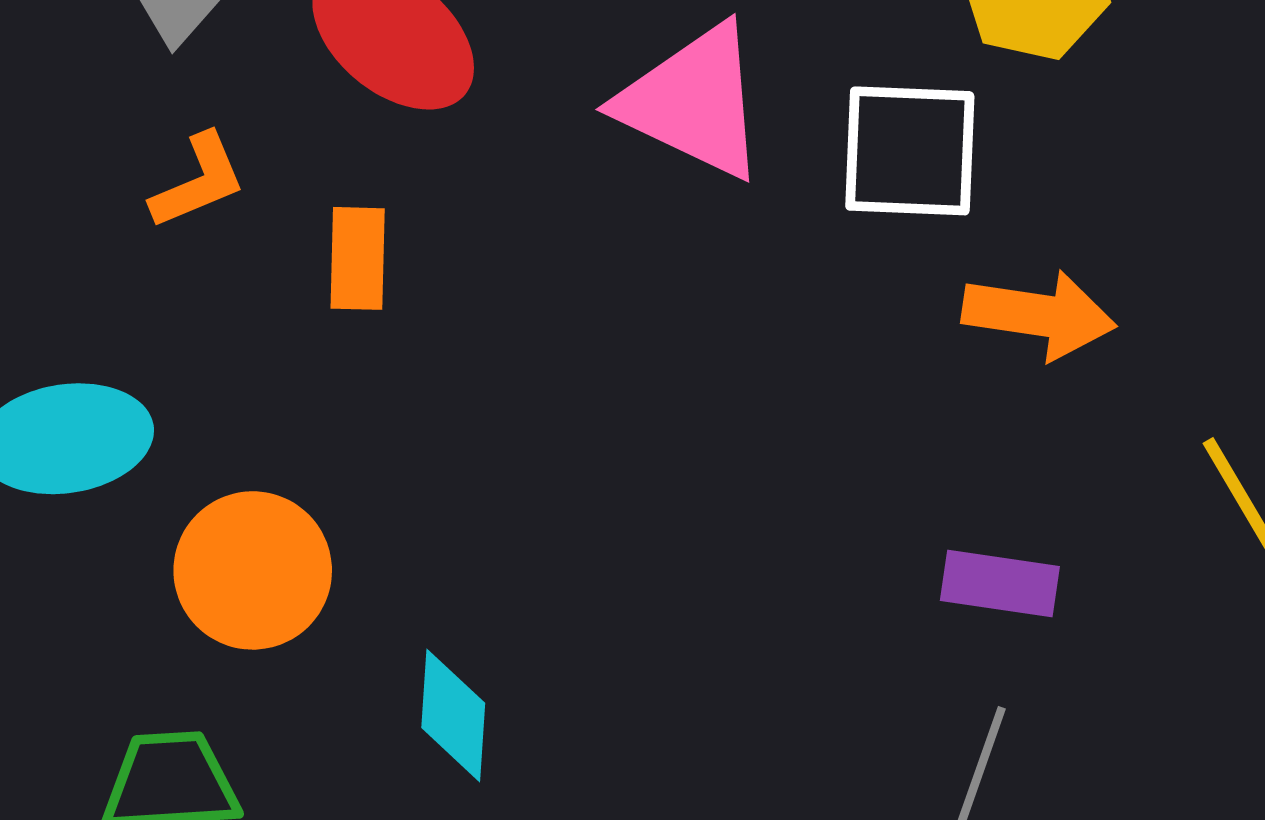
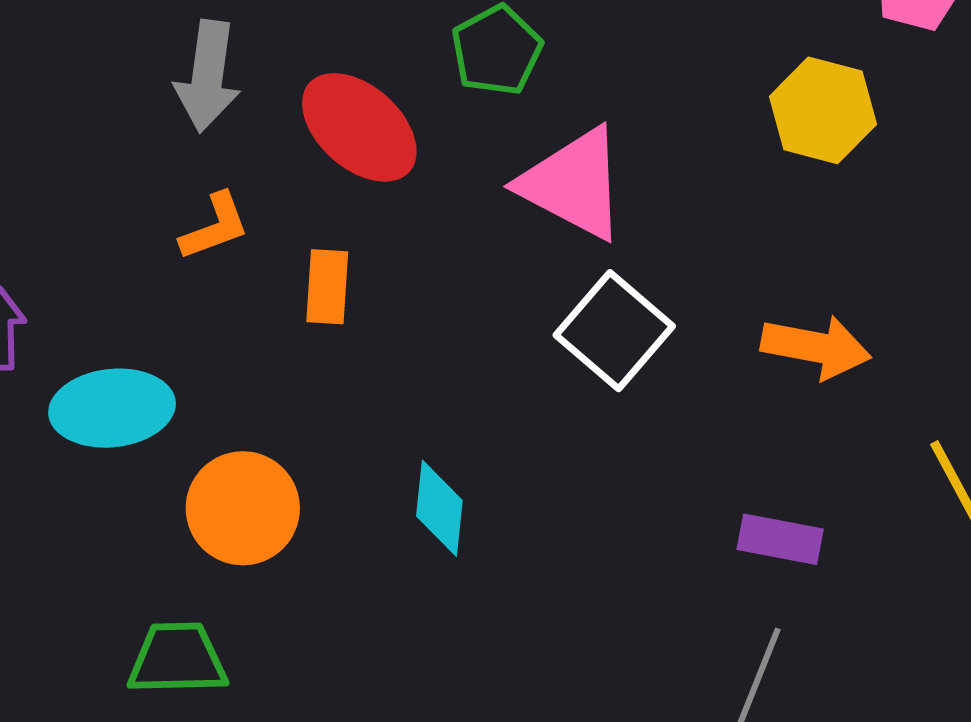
white square: (910, 151) -> (614, 331), moved, turned 36
cyan diamond: (453, 715) -> (439, 508), moved

